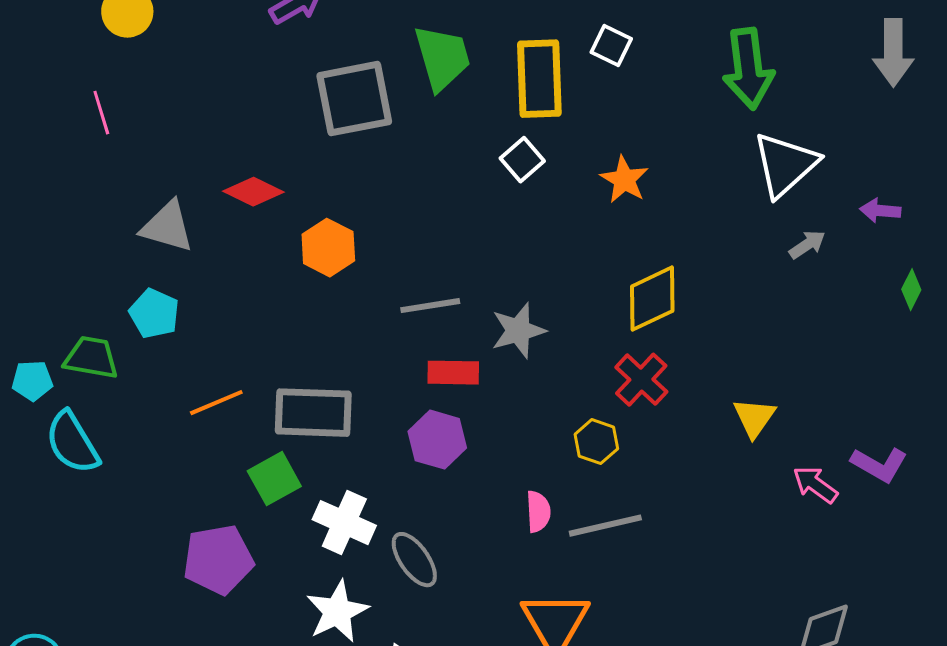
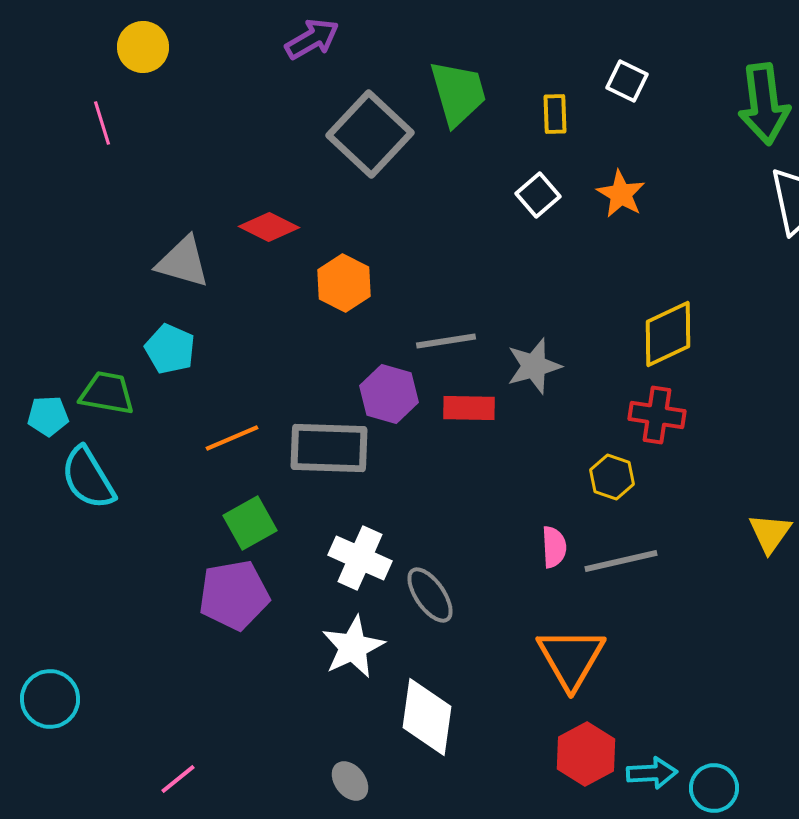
yellow rectangle: (539, 79) -> (555, 114), size x0.5
gray square: (354, 99) -> (370, 134), turned -36
pink line: (101, 113) -> (102, 123), moved
orange star: (624, 180) -> (621, 194), moved
red cross: (641, 380) -> (657, 415), turned -34
yellow triangle: (754, 418) -> (770, 533), moved
purple hexagon: (437, 440) -> (389, 394), moved
green square: (274, 479) -> (250, 523), moved

